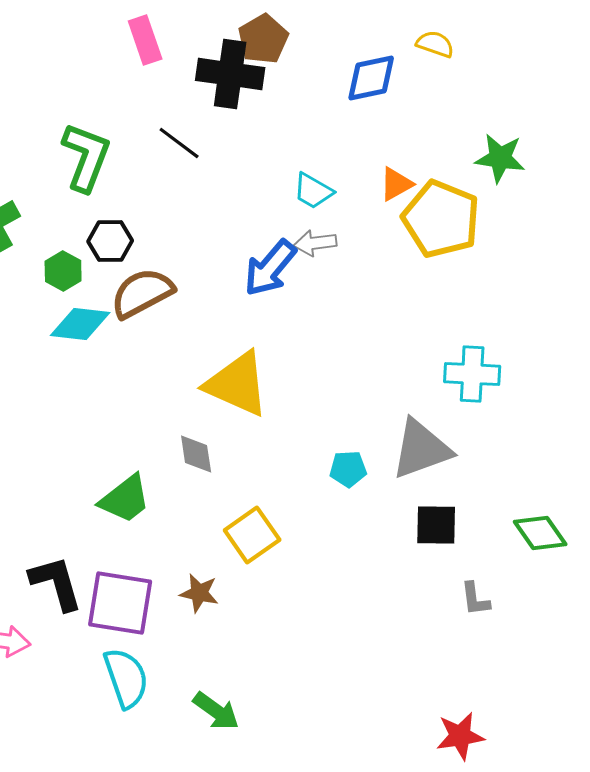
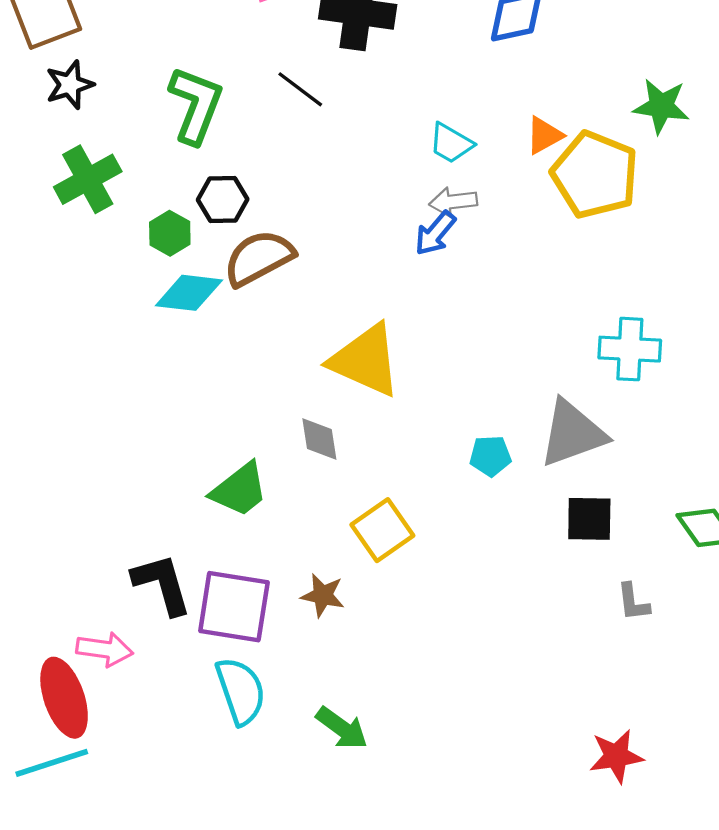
blue arrow: (270, 268) -> (435, 233), moved, size x0.7

